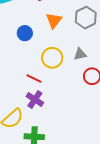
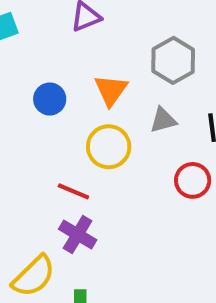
orange triangle: (54, 20) -> (111, 90), moved
gray triangle: (80, 54) -> (163, 120), moved

